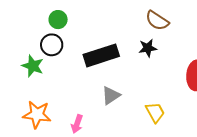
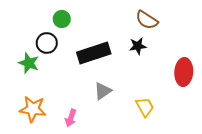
green circle: (58, 20) -> (62, 19), moved

